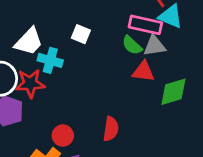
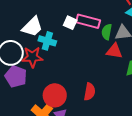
pink rectangle: (145, 25) -> (88, 21), moved
green semicircle: (132, 45) -> (107, 32), turned 56
red circle: (63, 136) -> (55, 95), size x1.5

